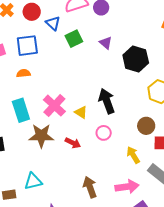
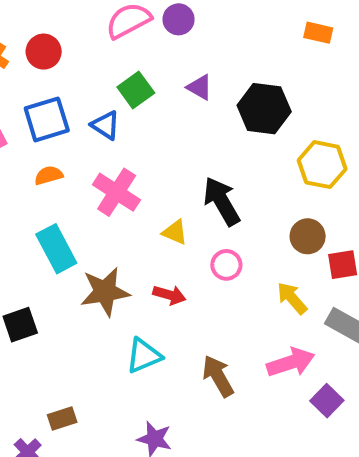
blue triangle: (53, 23) -> (105, 125), moved
pink cross: (54, 106) -> (117, 192), moved
cyan triangle: (33, 181) -> (144, 356), moved

